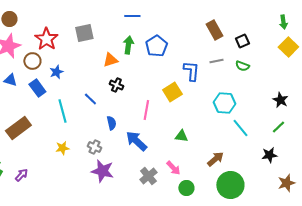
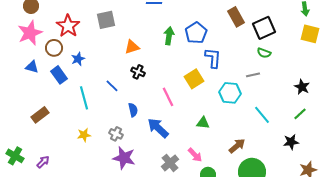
black square: (242, 41) -> (264, 28), size x1.6
green arrow: (128, 45) -> (169, 36), moved
blue pentagon: (156, 46) -> (196, 33), moved
yellow square: (288, 47) -> (310, 34), turned -30
gray line: (216, 61) -> (253, 75), moved
cyan hexagon: (224, 103) -> (230, 93), moved
pink line: (146, 110) -> (168, 97), turned -36
brown rectangle: (18, 128) -> (40, 115), size x0.7

